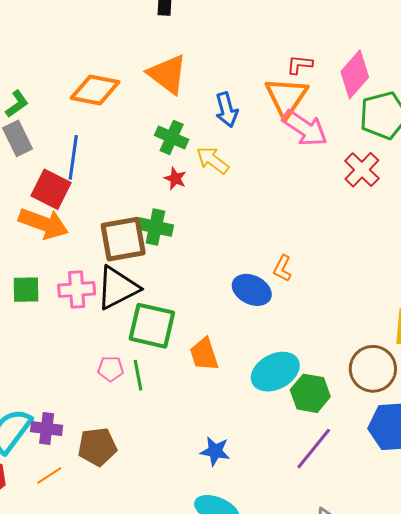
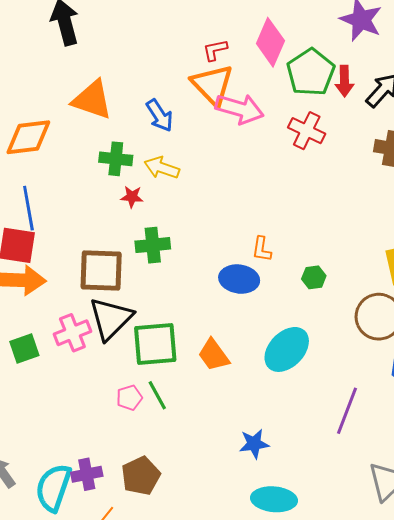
green cross: (155, 227) -> (153, 245), moved
brown square: (123, 239) -> (101, 271), turned 30
green hexagon: (310, 393) -> (314, 277), moved, size x0.6

